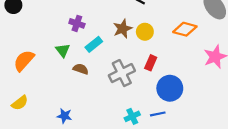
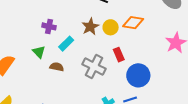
orange diamond: (185, 29) -> (133, 23), moved
red rectangle: (151, 63) -> (119, 55), turned -40
gray cross: (122, 73) -> (94, 66), turned -30

